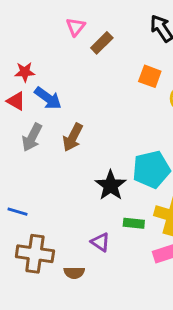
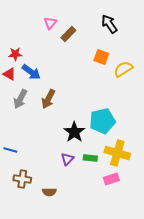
purple triangle: (100, 242) -> (67, 159), moved, turned 40
brown cross: (35, 254) -> (22, 179), size x0.7

